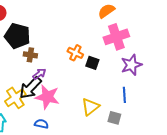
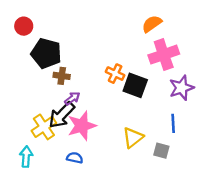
black square: (92, 63) -> (135, 85), size x1.5
pink star: (47, 97) -> (82, 126), turned -30

